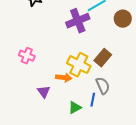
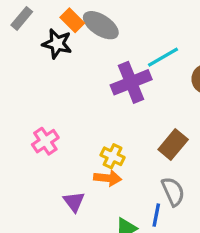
pink cross: (27, 56) -> (45, 141), turned 35
yellow cross: (79, 65) -> (113, 156), moved, size x0.6

